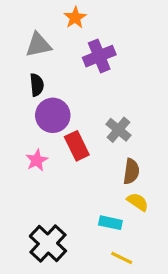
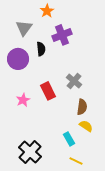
gray triangle: (38, 45) -> (24, 28), turned -42
black semicircle: (37, 85) -> (41, 49), moved
purple circle: (53, 115) -> (18, 59), moved
cyan rectangle: (110, 223) -> (69, 139), turned 48

